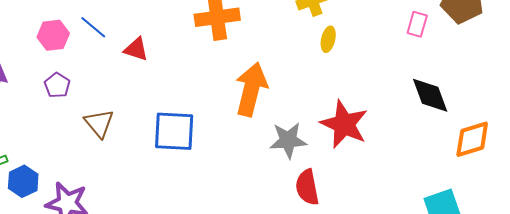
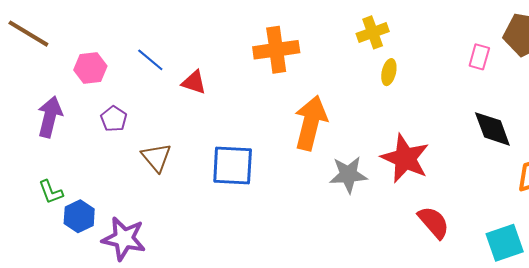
pink hexagon: (53, 35) -> (90, 68), moved
red semicircle: (307, 187) -> (434, 222), moved, turned 150

